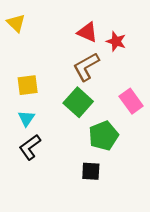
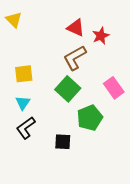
red star: (116, 41) -> (101, 36), turned 30
black square: (91, 171) -> (63, 142), moved

